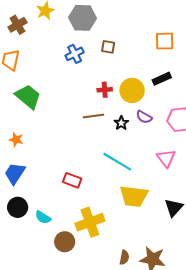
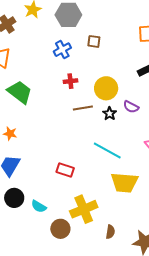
red cross: (105, 90) -> (70, 81), moved
yellow circle: (132, 90) -> (106, 88), moved
brown semicircle: (124, 257) -> (110, 232), moved

